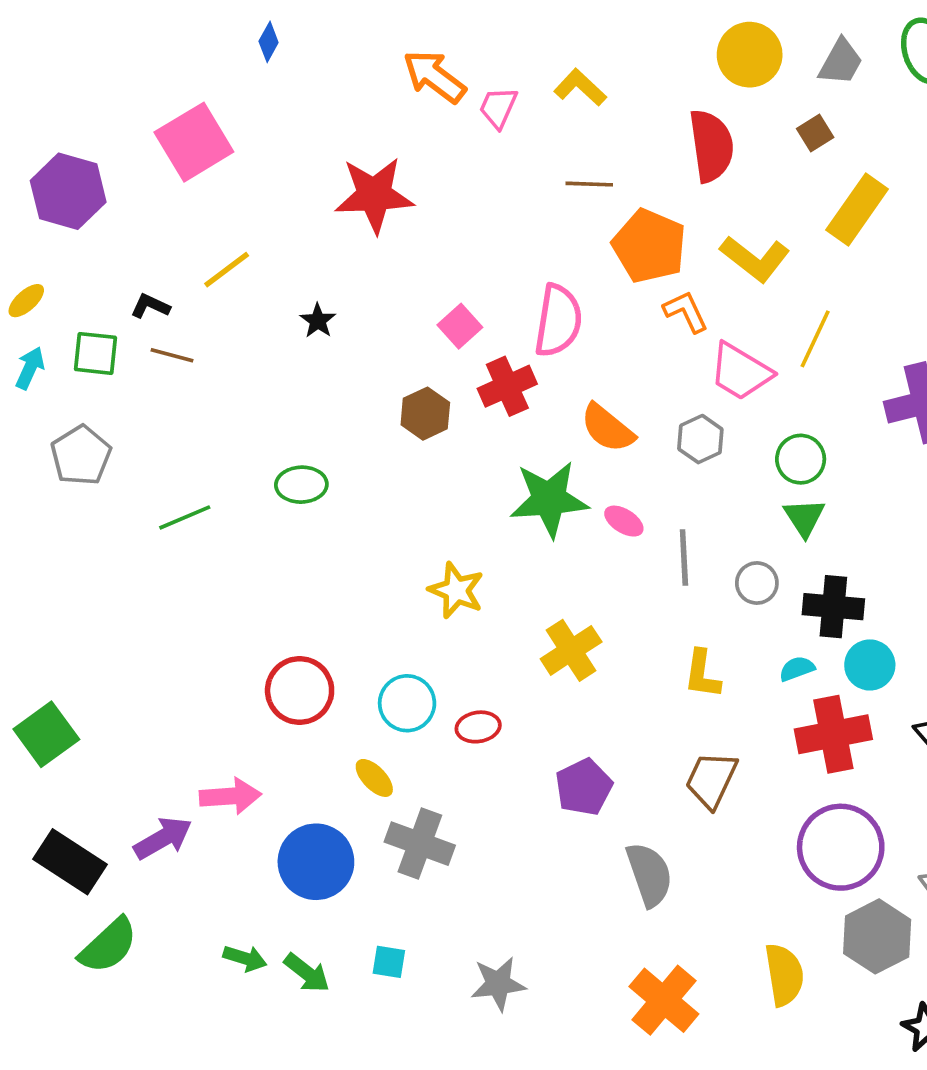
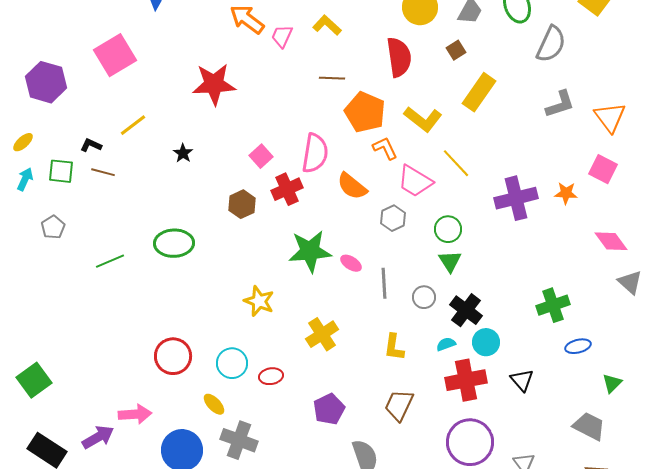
yellow line: (815, 339) -> (456, 163), turned -68
orange semicircle: (607, 428) -> (352, 186), moved
gray pentagon: (81, 455) -> (53, 227), size x0.7
green ellipse: (301, 485) -> (174, 243), size x1.4
black cross: (833, 607) -> (466, 310), turned 32

